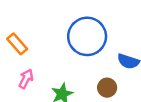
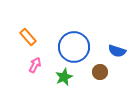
blue circle: (87, 36) -> (74, 47), moved

